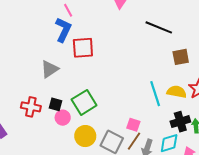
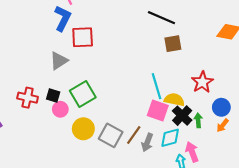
brown square: (181, 57) -> (173, 44), moved
gray triangle: (50, 69) -> (59, 61), moved
yellow semicircle: (177, 92) -> (174, 100), moved
black cross: (180, 122) -> (182, 116), turned -30
pink square: (133, 125) -> (158, 111), moved, size x1.5

